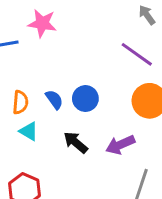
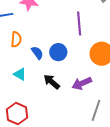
purple line: (137, 54) -> (79, 23), moved, turned 50
orange semicircle: (20, 102) -> (16, 39), moved

